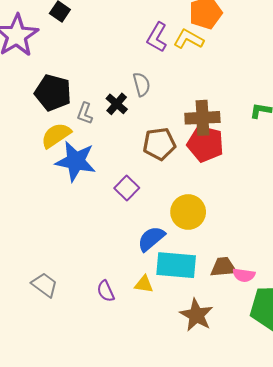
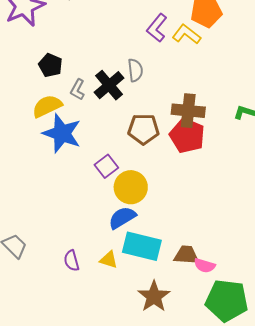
black pentagon: (53, 93) -> (50, 65), size x0.7
black cross: (117, 104) -> (109, 85), size x1.4
yellow circle: (188, 212) -> (131, 187), moved

